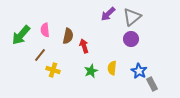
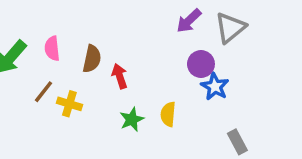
purple arrow: (108, 14) -> (189, 21), moved
gray triangle: (132, 17) -> (230, 28), moved
yellow cross: (53, 70) -> (69, 104), moved
blue star: (139, 71) -> (215, 87), moved

